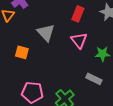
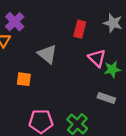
pink triangle: (79, 40) -> (97, 58), moved

